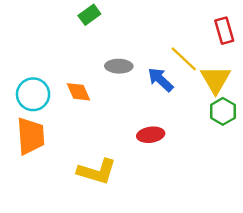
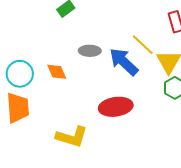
blue arrow: (160, 80) -> (124, 62), size x1.4
red ellipse: (151, 135) -> (116, 107), size x1.5

